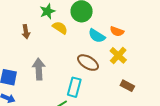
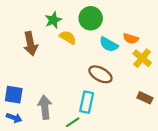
brown arrow: (26, 32) -> (30, 44), size x1.5
yellow cross: (118, 55) -> (142, 58), moved
gray arrow: (39, 69) -> (45, 107), moved

